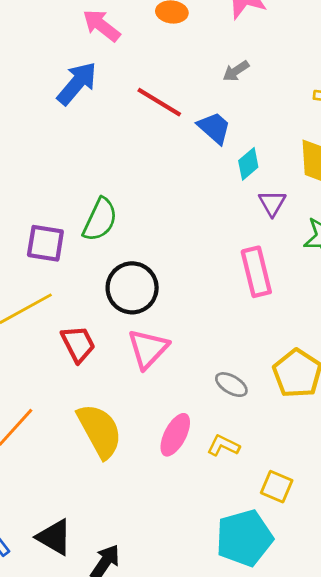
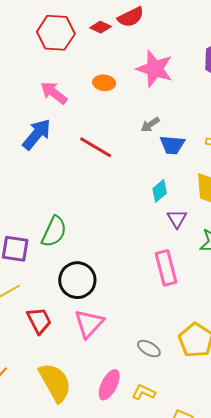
blue trapezoid: (214, 128) -> (172, 145), moved, turned 144

